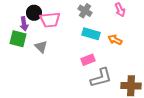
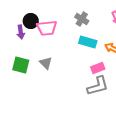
green square: (18, 39) -> (21, 65), moved
gray triangle: (41, 47) -> (46, 63), moved
pink rectangle: (88, 60) -> (98, 68), moved

